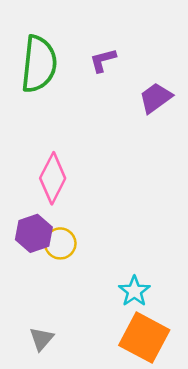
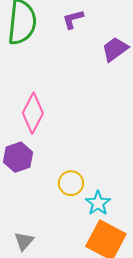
yellow circle: (60, 243) -> (71, 183), moved

